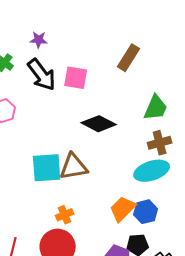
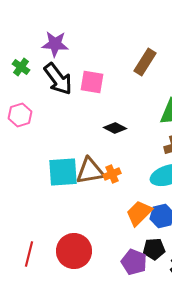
purple star: (39, 40) -> (55, 44), size x1.5
black diamond: (99, 124) -> (115, 128), size x0.7
orange cross: (65, 215) -> (112, 174), moved

